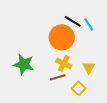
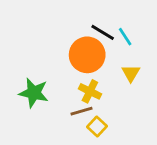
yellow triangle: (89, 67) -> (131, 73), moved
yellow square: (79, 88) -> (97, 127), moved

